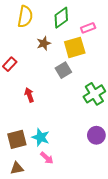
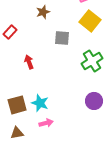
yellow square: (75, 47) -> (90, 21), moved, turned -35
gray square: (63, 70) -> (62, 38), turned 35
pink arrow: (47, 158) -> (46, 123), turned -56

